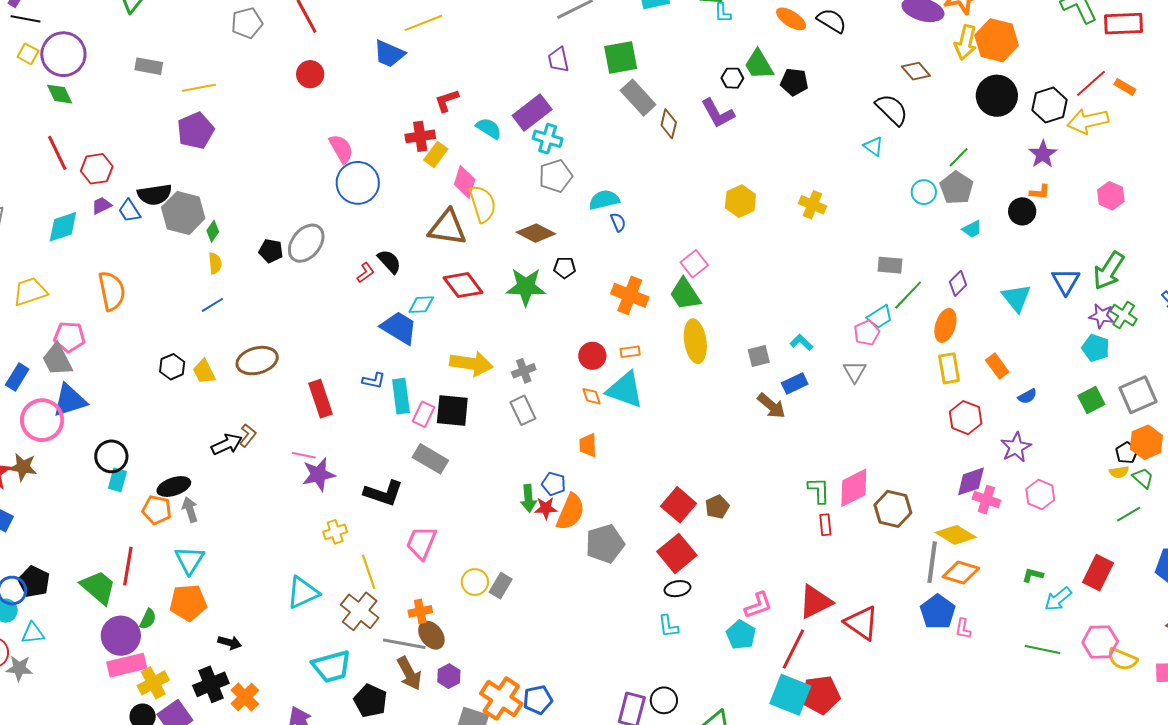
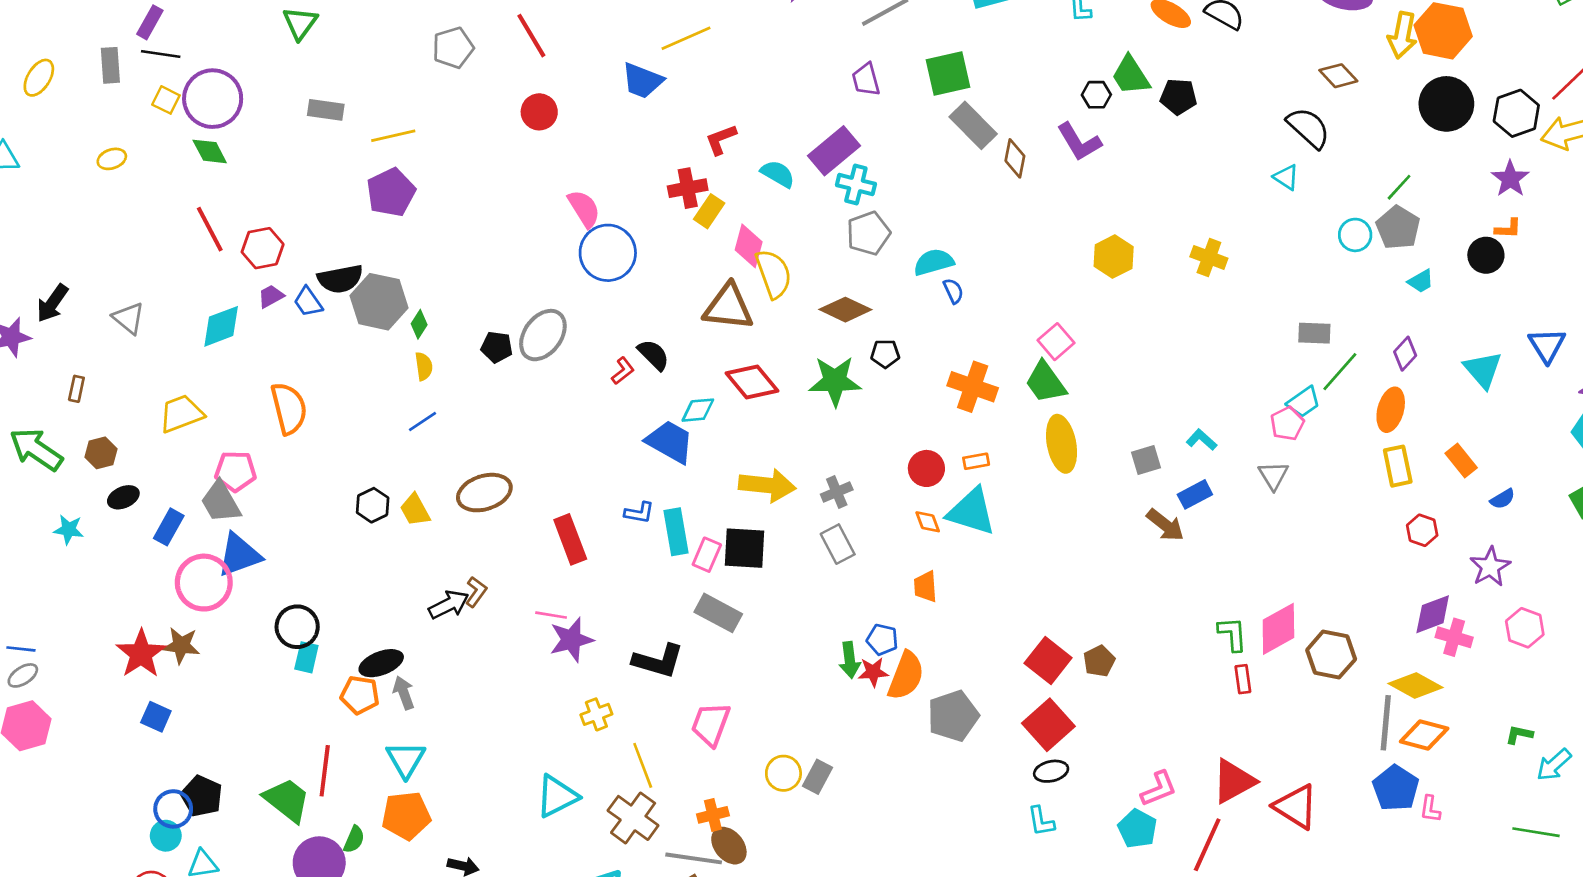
red hexagon: (966, 418) -> (1422, 530), size x0.7

